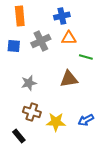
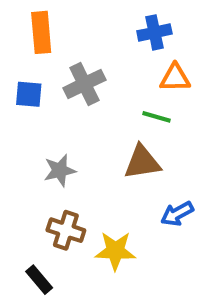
blue cross: (62, 16) -> (154, 32), moved
orange triangle: (69, 38) -> (175, 78), moved
green line: (86, 57) -> (157, 117), moved
blue arrow: (86, 120) -> (177, 214), moved

